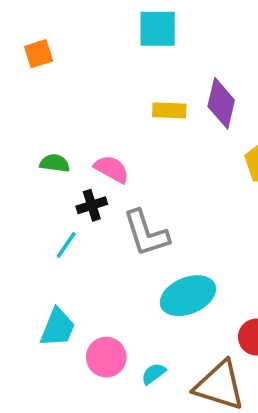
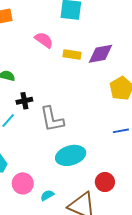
purple diamond: (221, 103) -> (100, 54), turned 60
pink semicircle: (112, 169) -> (44, 40), moved

